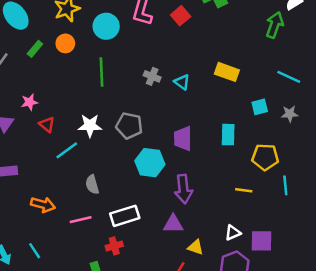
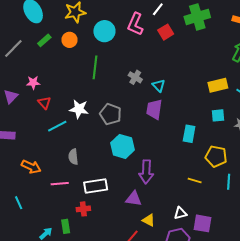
yellow rectangle: (227, 72) -> (218, 85), moved, turned -42
purple trapezoid: (183, 139) -> (154, 109), moved

